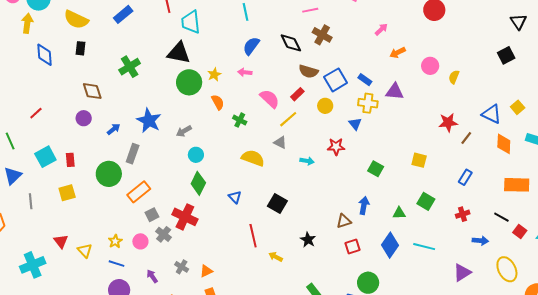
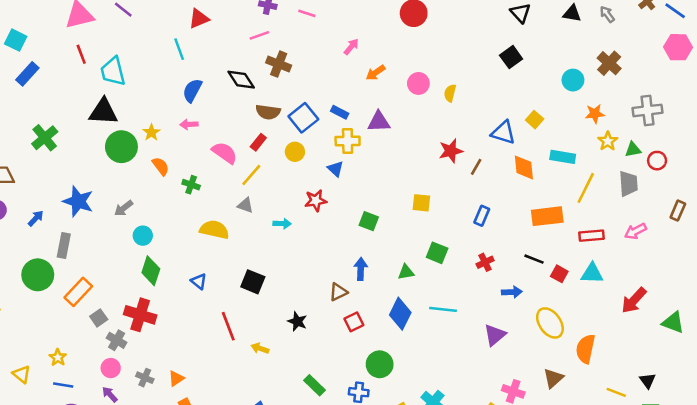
pink circle: (140, 241) -> (111, 368), moved

